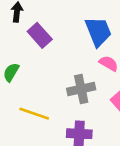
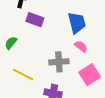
purple rectangle: (40, 35) -> (35, 20), turned -36

